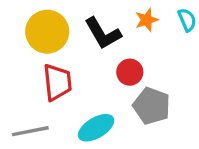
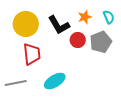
red circle: (130, 72) -> (78, 40), moved
gray pentagon: (152, 106) -> (101, 42), moved, turned 30

